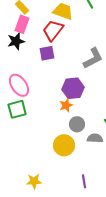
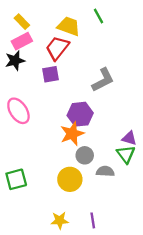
pink rectangle: (22, 24) -> (22, 41), turned 42
orange star: (66, 105) -> (72, 134), size x1.5
green square: (17, 109) -> (16, 179), moved
yellow star: (34, 181) -> (60, 220), moved

